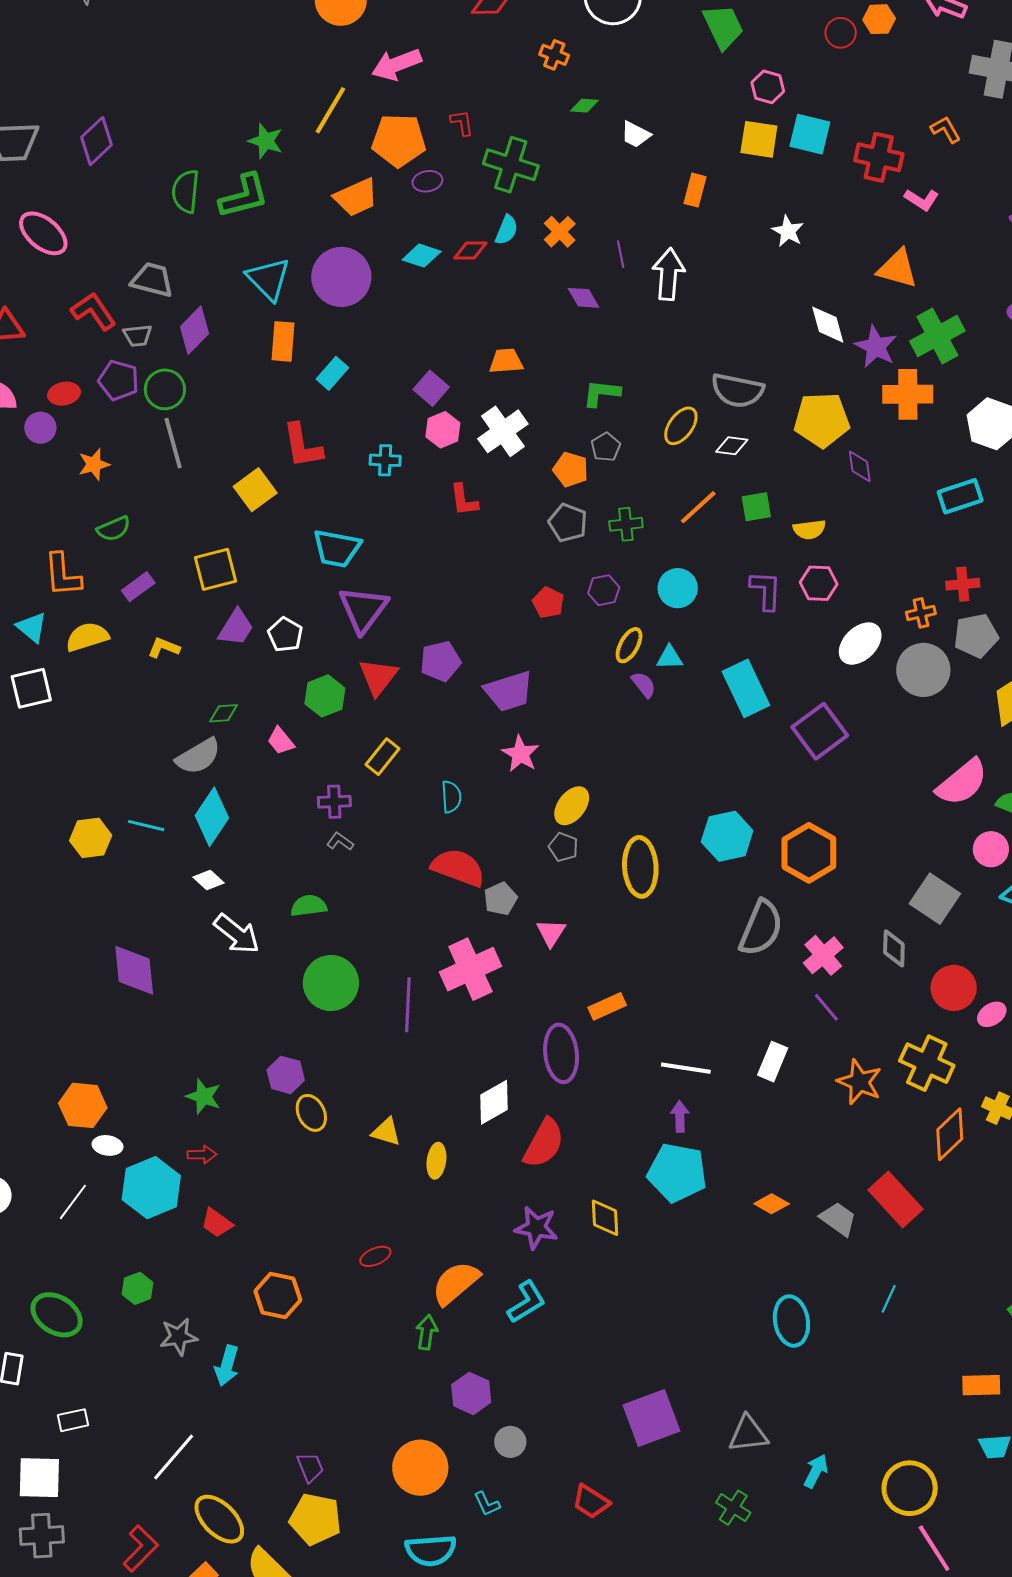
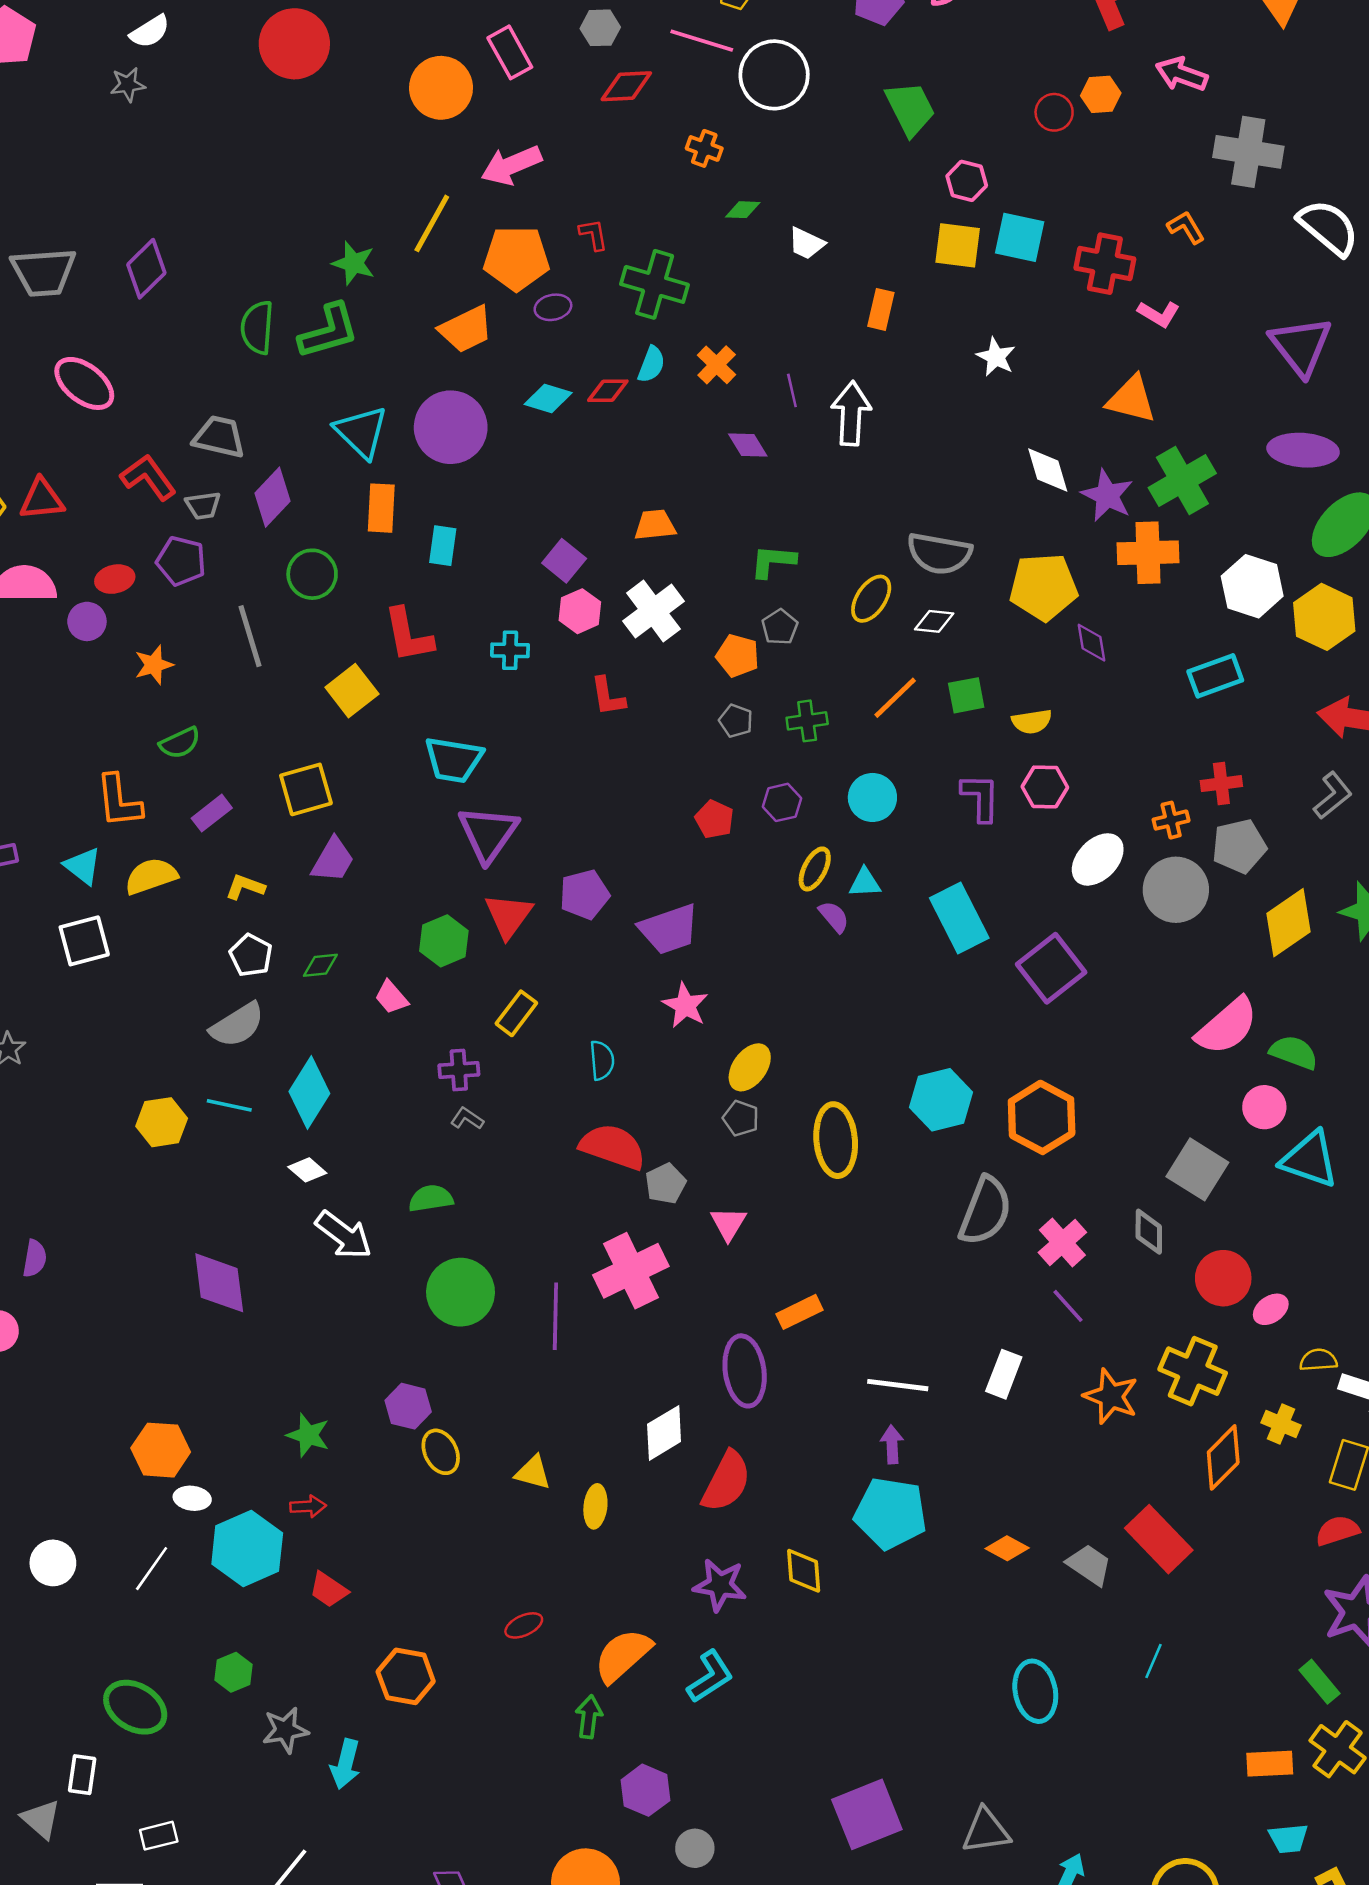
cyan rectangle: (332, 373) -> (443, 546), turned -32
green circle: (165, 389) -> (312, 574), moved
gray pentagon: (568, 523) -> (736, 721), size x0.7
white pentagon: (285, 635) -> (251, 955), moved
gray semicircle: (198, 756) -> (237, 1025), moved

